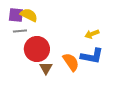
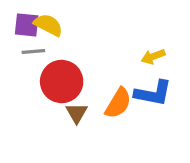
orange semicircle: (71, 62) -> (118, 103), turned 66

